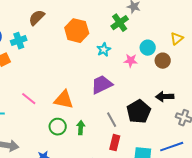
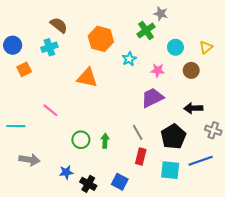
brown semicircle: (37, 18) -> (59, 25), turned 84
cyan cross: (19, 41) -> (49, 47), moved
cyan circle: (148, 48) -> (175, 47), moved
purple trapezoid: (102, 85) -> (152, 98), moved
orange triangle: (64, 100) -> (87, 78), moved
black pentagon: (139, 112) -> (173, 137), moved

